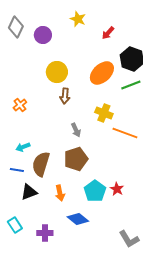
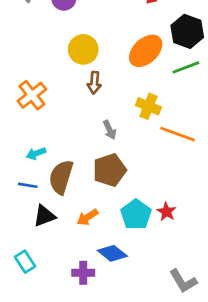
orange cross: (20, 105) -> (32, 95), size x1.5
orange arrow: (60, 193) -> (87, 217), turned 70
purple cross: (45, 233) -> (83, 273), moved

